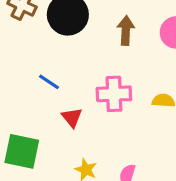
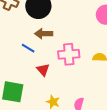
brown arrow: (126, 31) -> (44, 34), moved, turned -90

